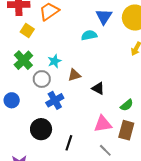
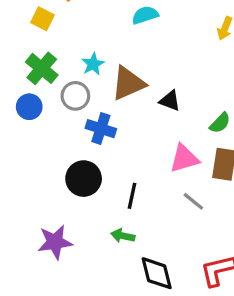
brown triangle: (74, 75) -> (128, 83), size x1.6
blue circle: (12, 100) -> (29, 107), moved
blue cross: (55, 100) -> (101, 129), turned -36

